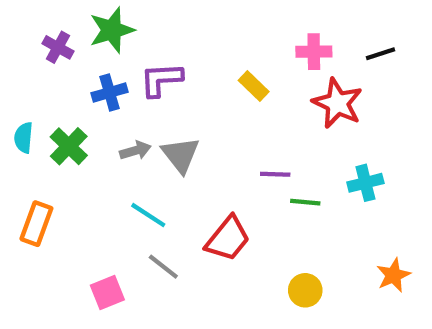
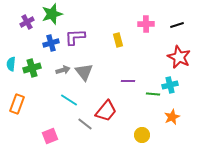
purple cross: (58, 47) -> (27, 22), turned 32
yellow rectangle: (254, 86) -> (118, 40), turned 32
red star: (337, 103) -> (179, 57), moved
green cross: (69, 146) -> (32, 68), turned 30
green line: (305, 202) -> (153, 94), moved
gray line: (163, 267) -> (85, 124), moved
orange star: (393, 275) -> (172, 117), moved

